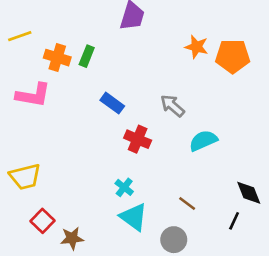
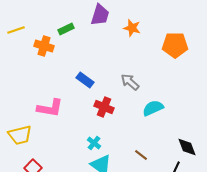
orange star: (197, 47) -> (132, 28), moved
green rectangle: (87, 56) -> (66, 29), moved, turned 42
pink L-shape: (33, 95) -> (50, 108), moved

